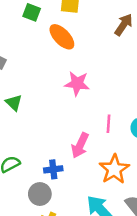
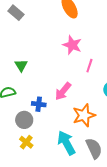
green triangle: (14, 103) -> (21, 65), moved
pink line: (108, 124) -> (89, 66), moved

